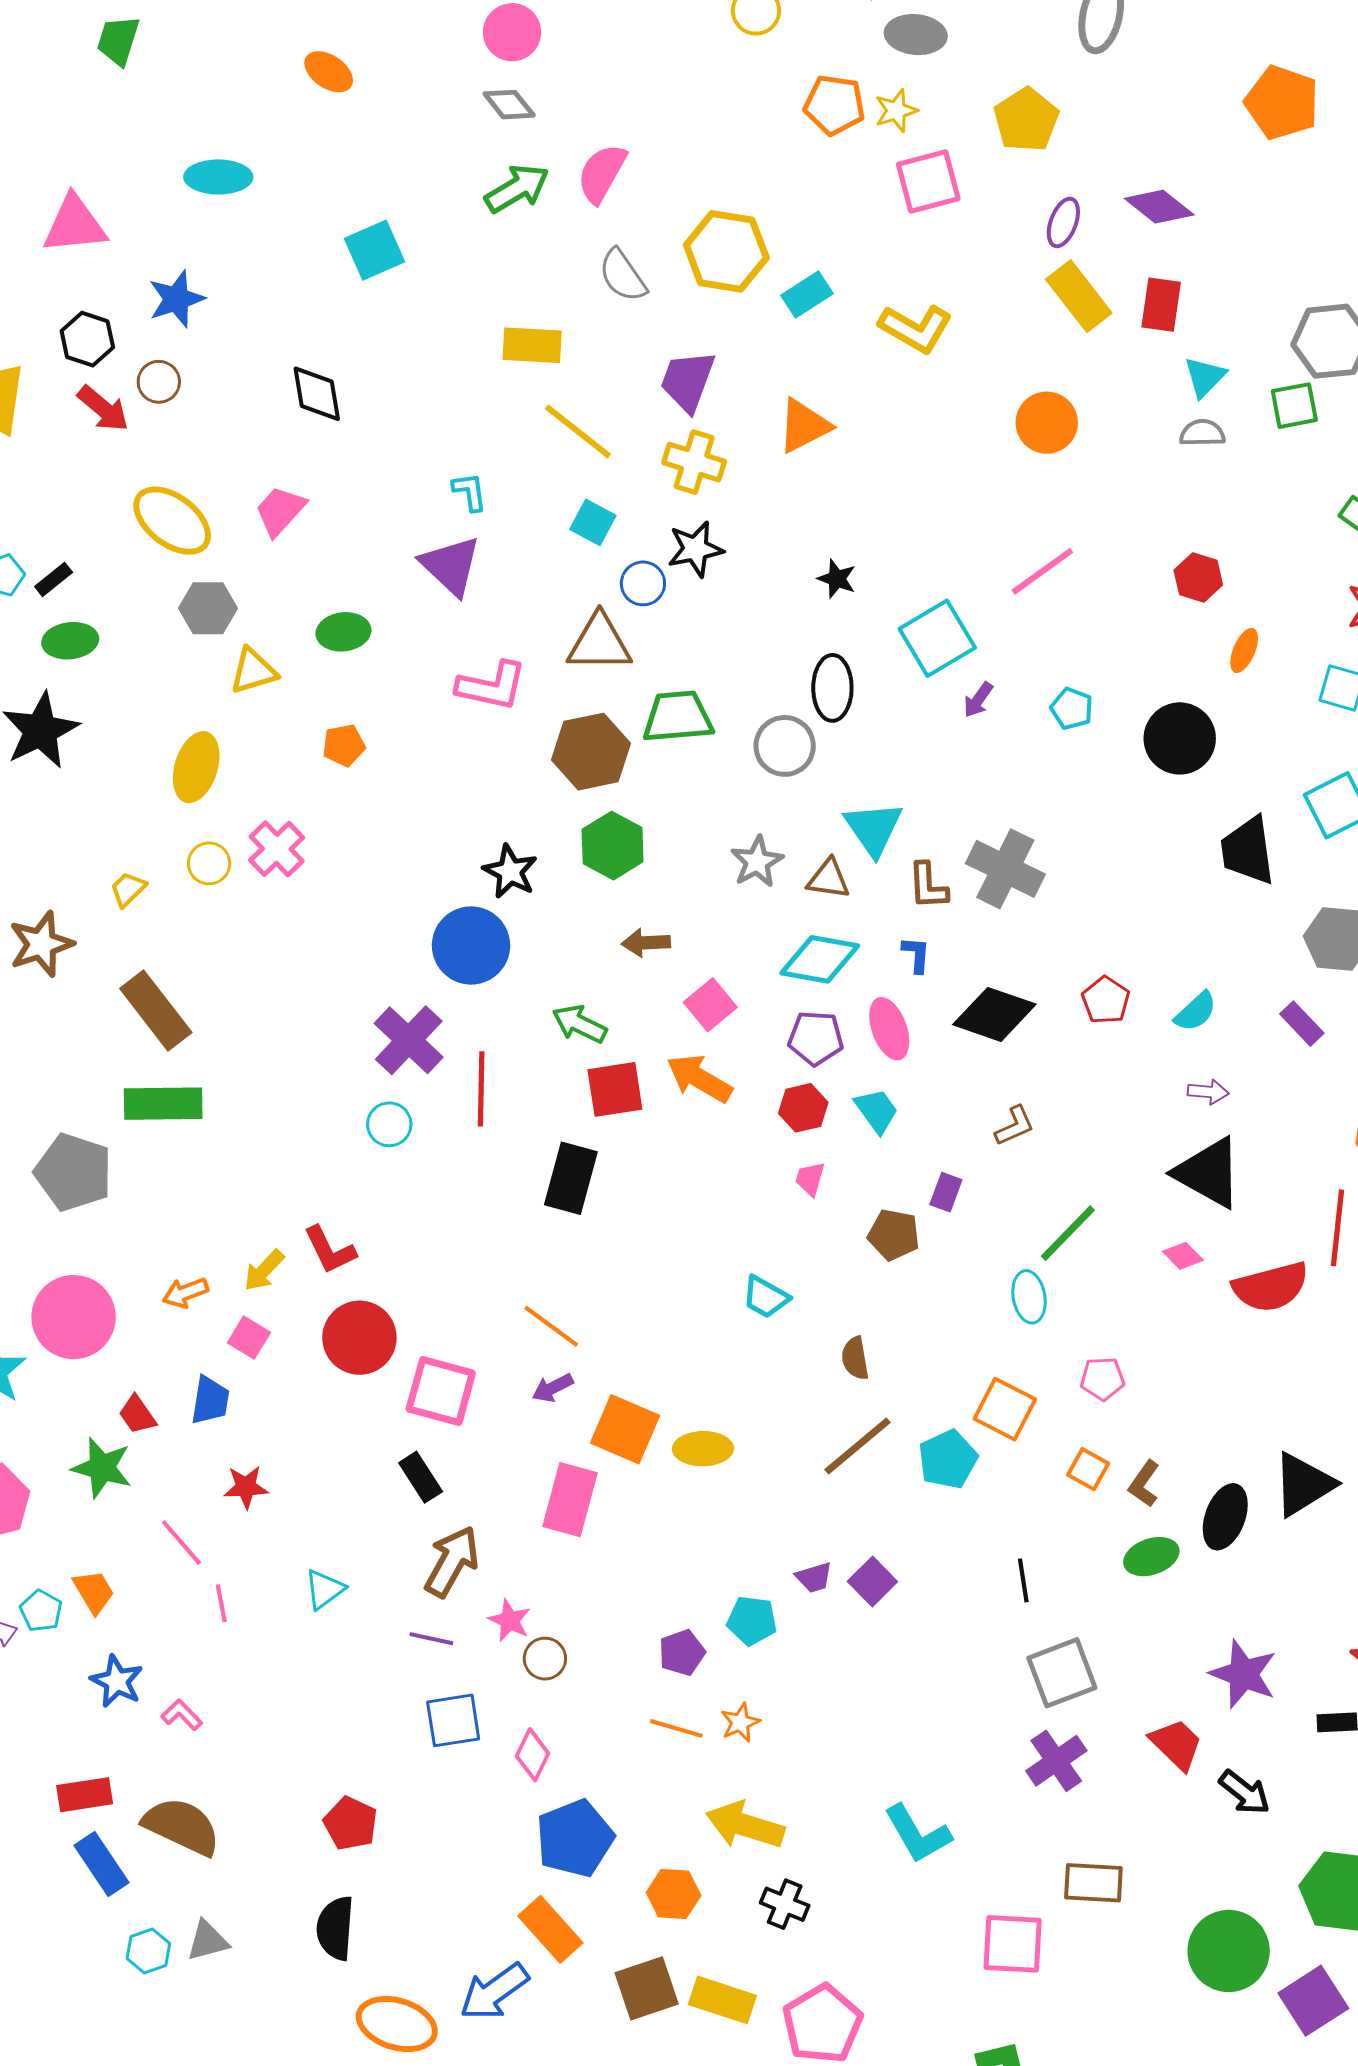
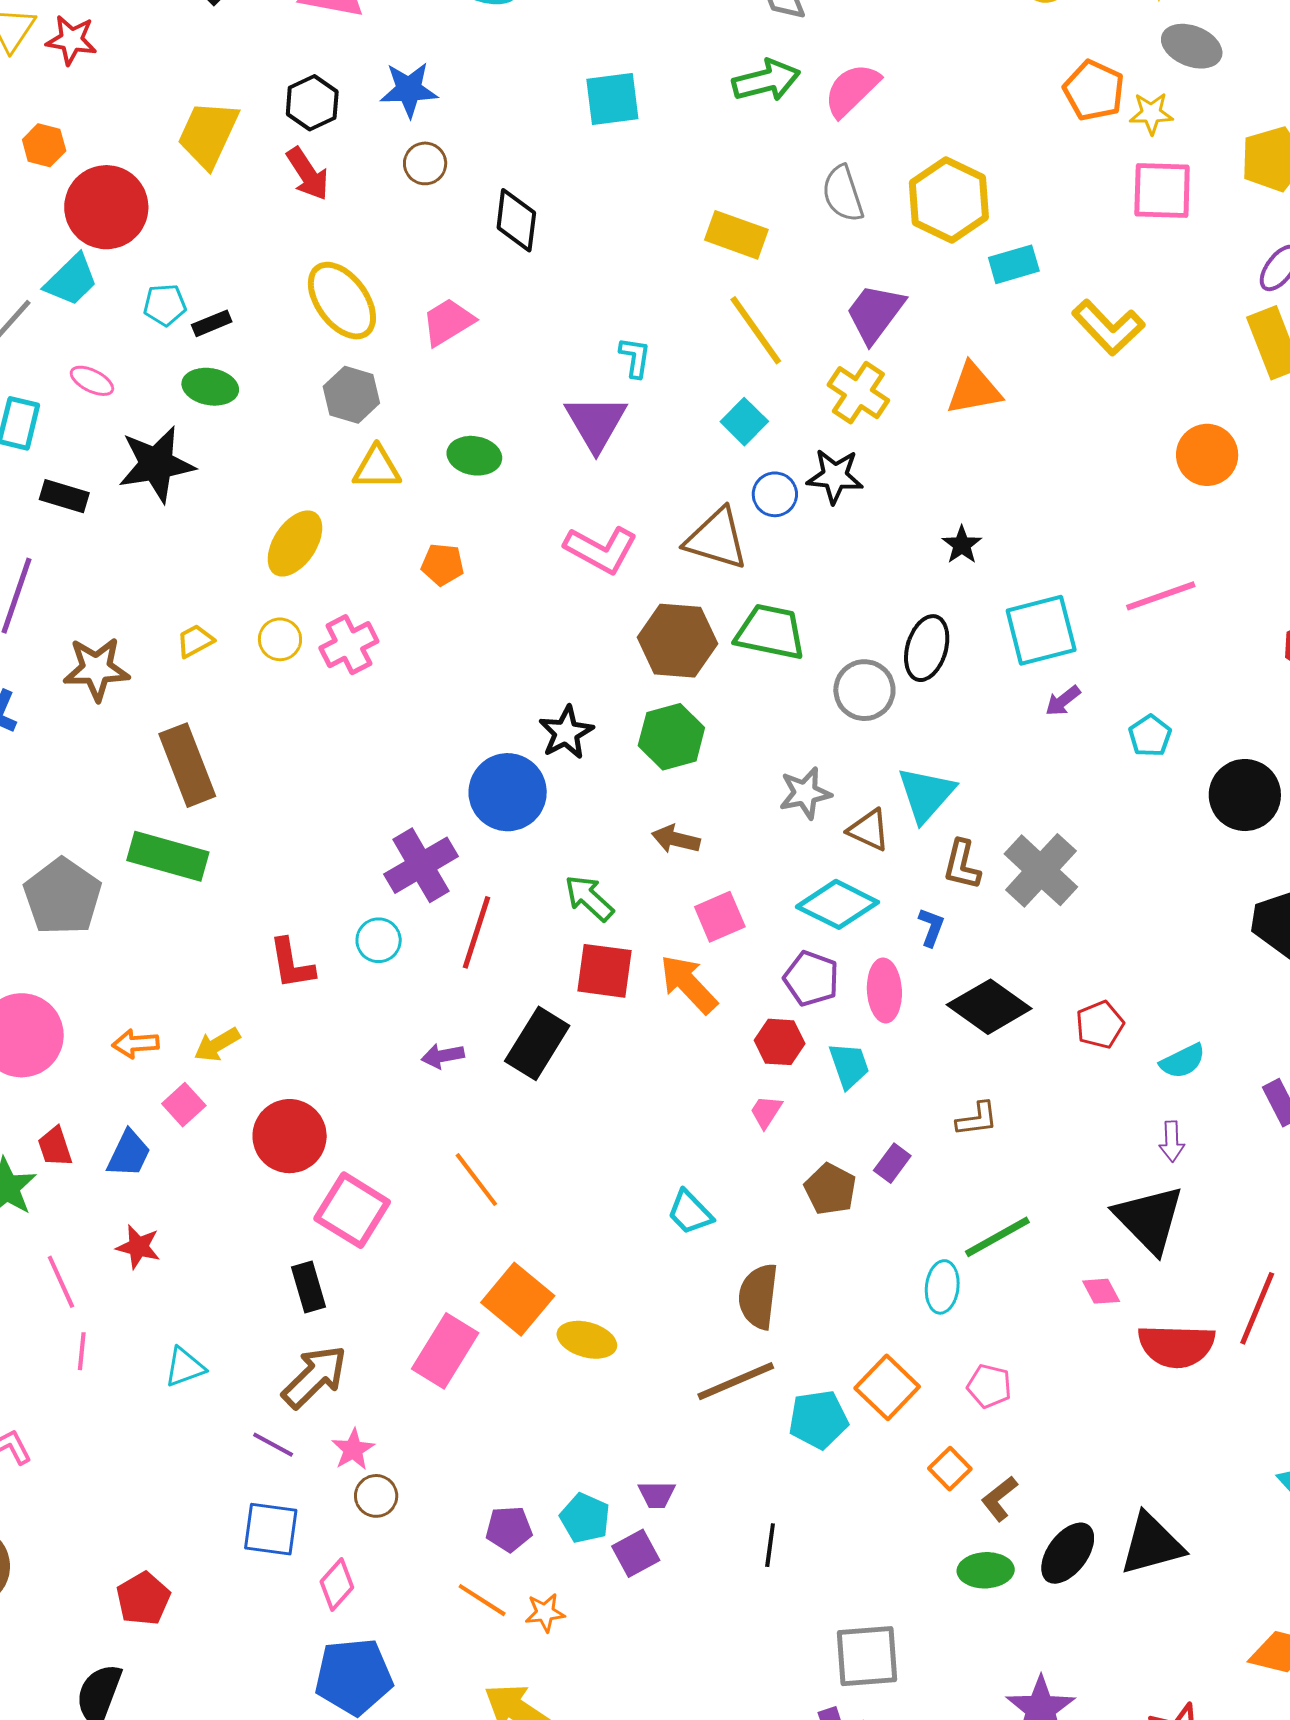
brown circle: (159, 382) -> (425, 163), moved
purple arrow: (1208, 1092) -> (1172, 1141), turned 66
red L-shape: (330, 1250) -> (292, 964), moved
brown semicircle: (855, 1358) -> (758, 1296), size x1.5
purple arrow: (553, 1388) -> (443, 1056), moved
black line: (1023, 1580) -> (770, 1545), moved
purple square: (872, 1582) -> (636, 1553), moved

